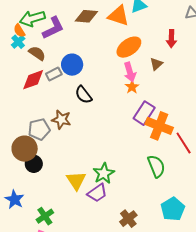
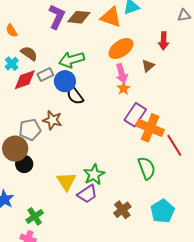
green arrow: (32, 19) -> (72, 60), moved
purple L-shape: (53, 28) -> (57, 17), moved, turned -40
cyan cross: (18, 42) -> (12, 64), moved
blue circle: (72, 65) -> (65, 81), moved
brown cross: (128, 219) -> (122, 210), moved

